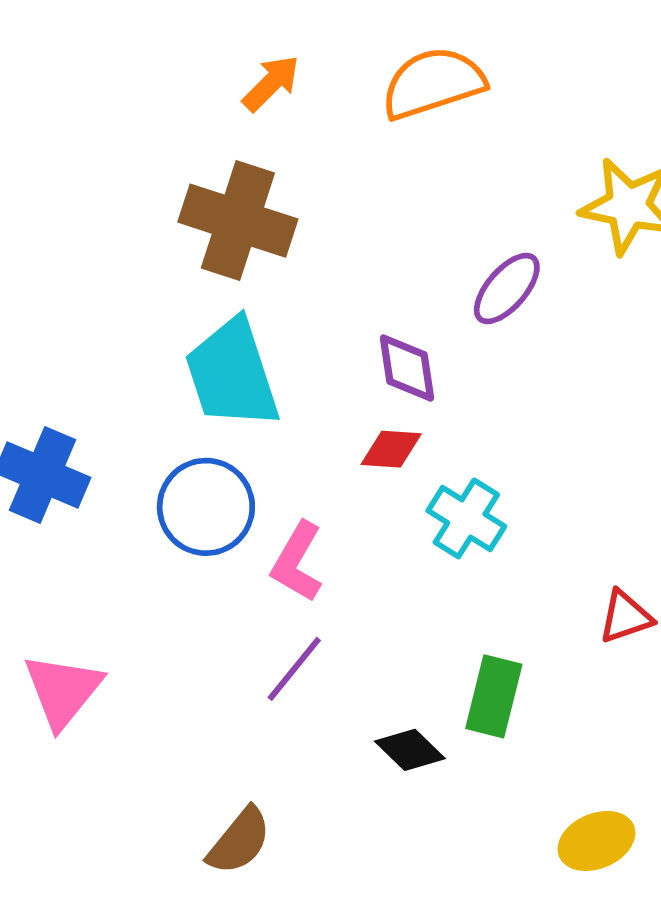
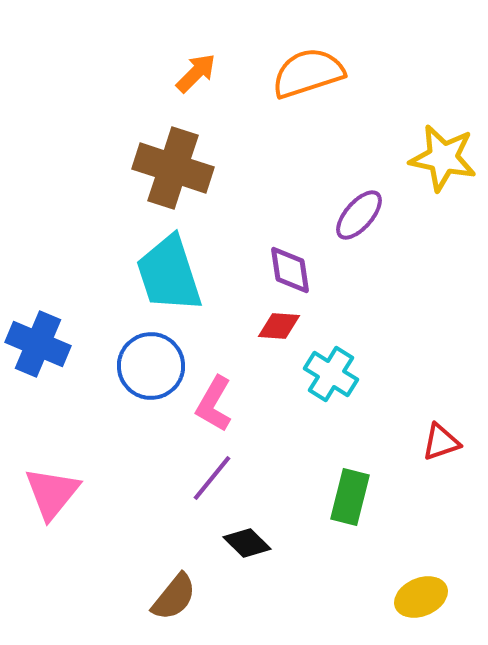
black diamond: (410, 750) -> (247, 543), moved

